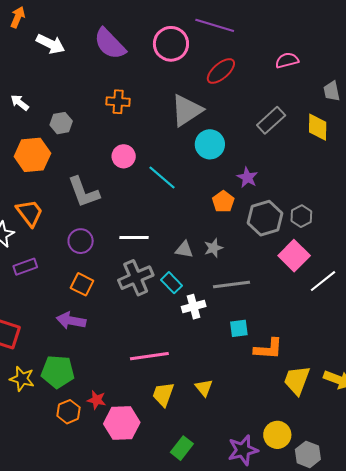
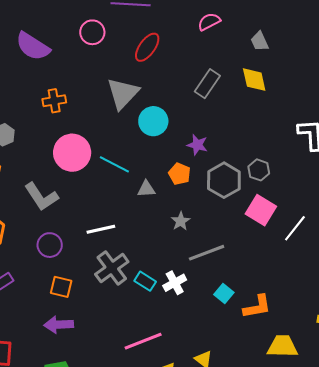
pink circle: (171, 44) -> (92, 32), size x0.7
pink circle: (124, 156) -> (72, 153), size x1.6
gray triangle: (184, 250) -> (146, 189), moved
cyan rectangle: (171, 283) -> (145, 281), moved
cyan square: (239, 328) -> (224, 294), turned -30
yellow trapezoid: (297, 380) -> (282, 346), moved, turned 84

